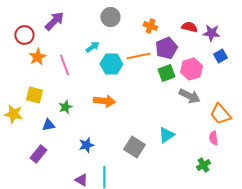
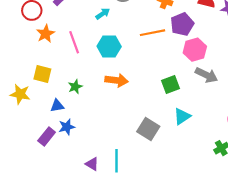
cyan arrow: (92, 47) -> (103, 14), moved
cyan hexagon: (111, 64) -> (109, 46), moved
pink hexagon: (191, 69) -> (195, 50), moved
green square: (166, 73) -> (170, 85), moved
blue star: (86, 145) -> (67, 127), moved

